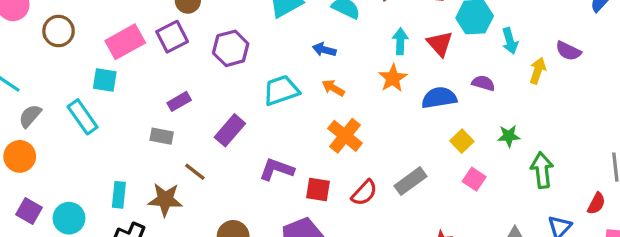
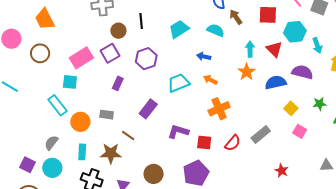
purple semicircle: (483, 83) -> (302, 72), size x1.5
purple rectangle: (179, 101) -> (118, 83), moved, turned -32
gray semicircle: (30, 116) -> (51, 143), moved
orange cross: (345, 136) -> (219, 109), turned 30
orange circle: (20, 156) -> (80, 122), moved

